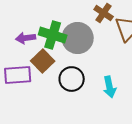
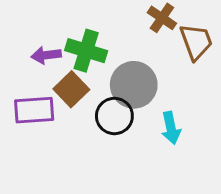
gray circle: (78, 38) -> (134, 85), moved

